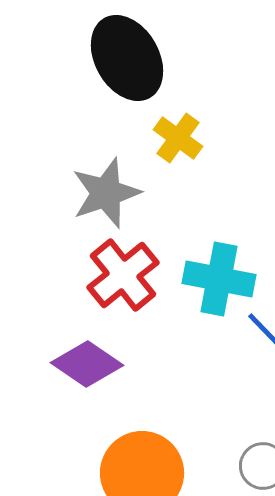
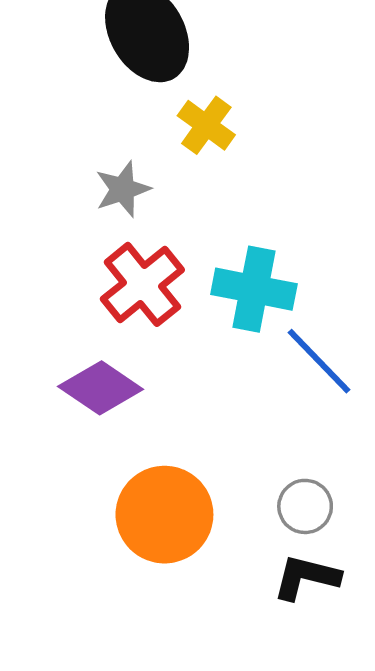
gray star: (106, 193) -> (123, 189), size x0.7

